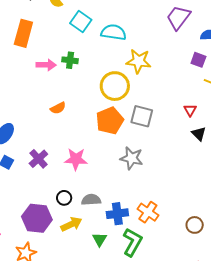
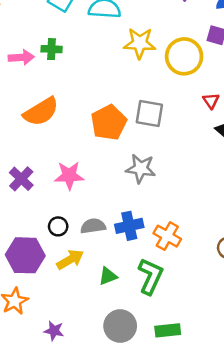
yellow circle: (115, 86) -> (184, 56), moved
orange semicircle: (58, 108) -> (41, 112), size x1.8
blue cross: (117, 214) -> (129, 226), moved
green triangle: (99, 239) -> (108, 276), turned 42

